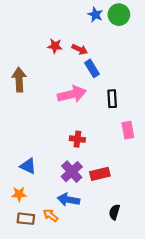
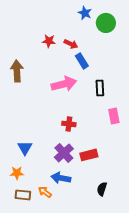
green circle: (119, 15) -> (106, 23), moved
blue triangle: (28, 166) -> (25, 148), turned 35

